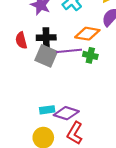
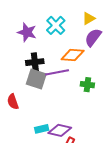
red semicircle: (21, 40) -> (13, 102), moved
green cross: (90, 55) -> (87, 85), moved

